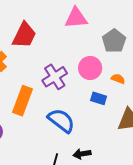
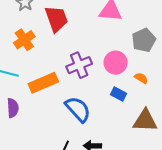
red trapezoid: (24, 35) -> (56, 19), turned -56
orange rectangle: (23, 101) -> (43, 83), turned 36

